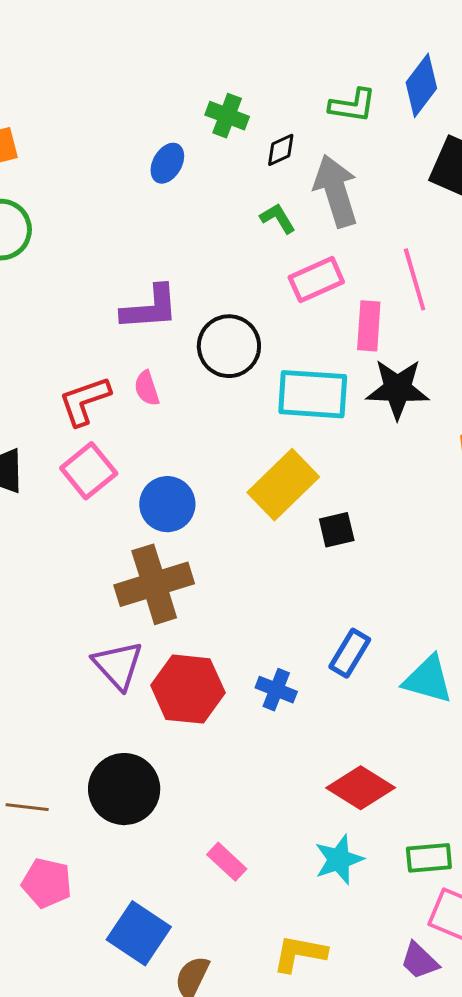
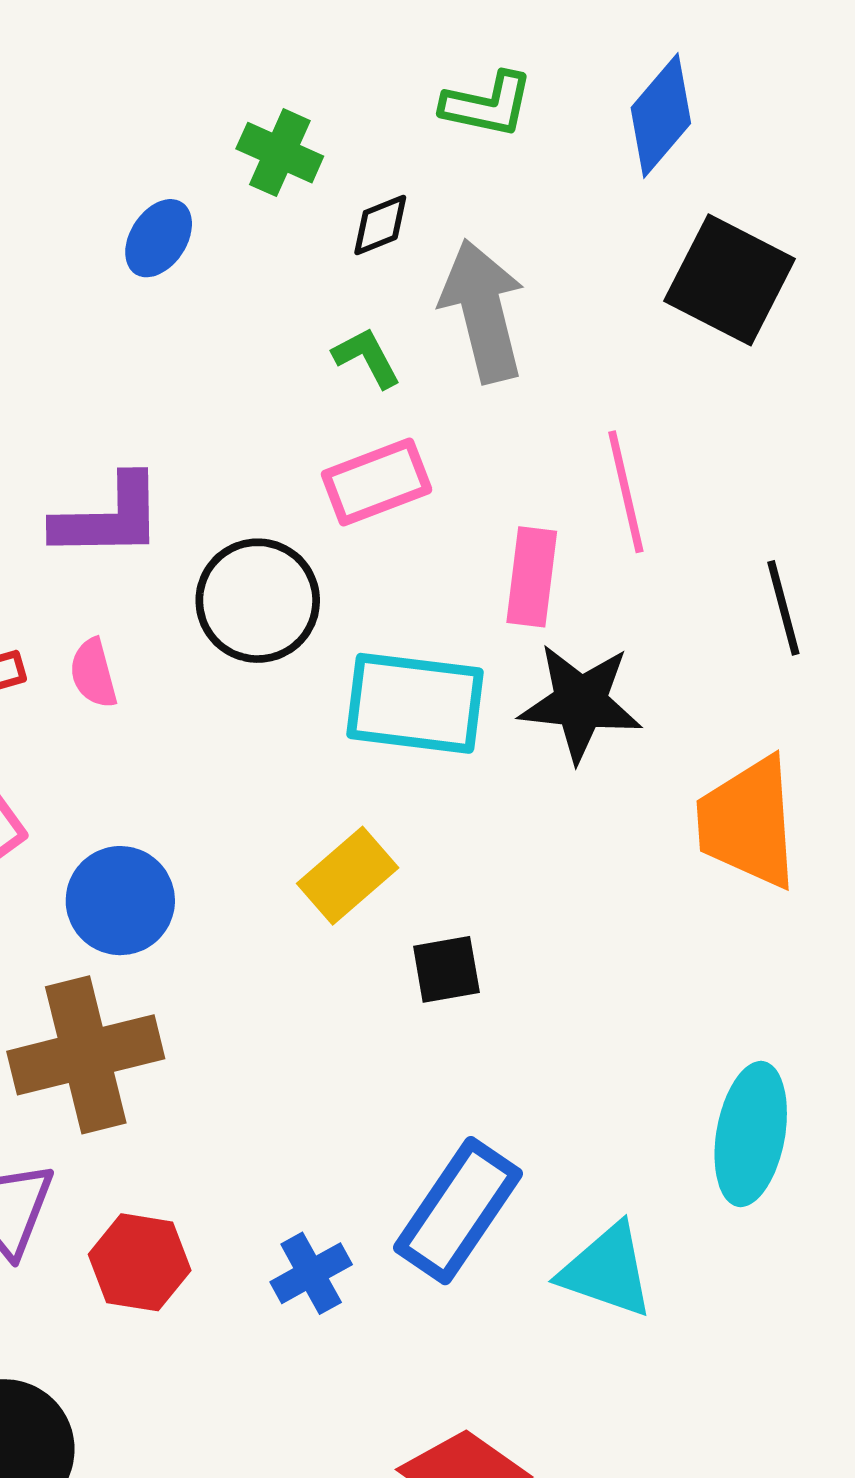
green L-shape: (353, 105) -> (487, 105), moved
pink rectangle: (316, 280) -> (377, 482), moved
yellow rectangle: (283, 485) -> (348, 876), size x0.7
blue rectangle: (350, 653) -> (458, 1211), size x1.5
red hexagon: (188, 689) -> (140, 1262), size x0.7
blue cross: (276, 690) -> (311, 1273), turned 36

